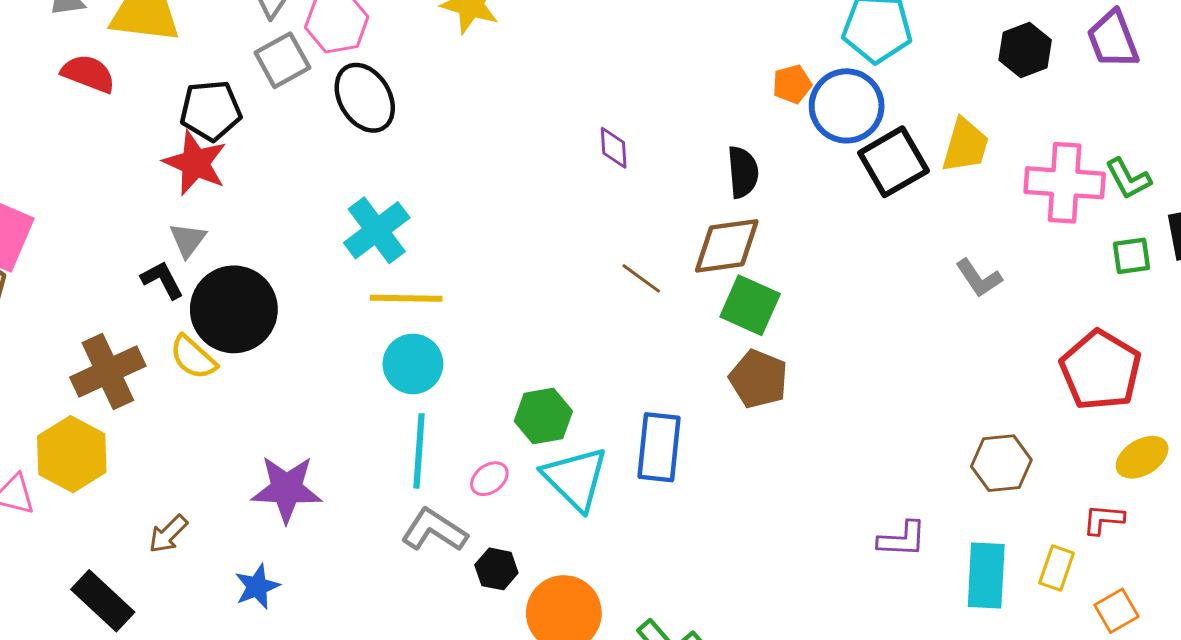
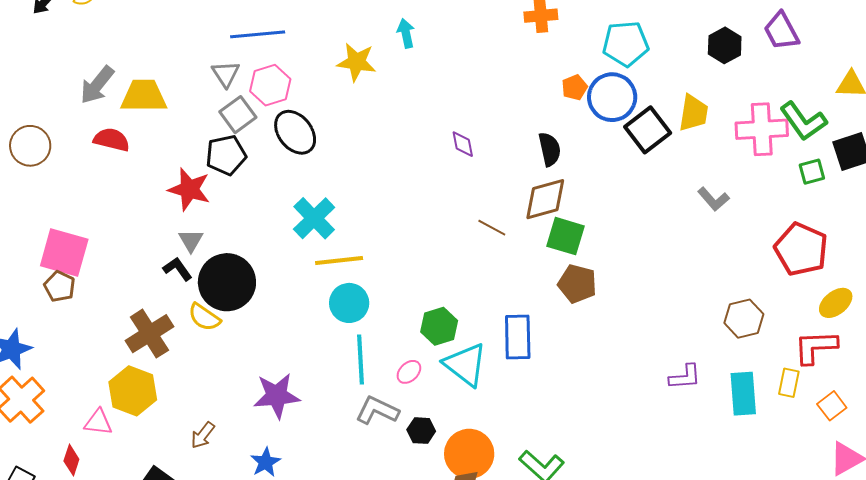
black pentagon: (211, 110) -> (226, 155), moved
green L-shape: (1128, 179) -> (803, 121), size x1.5
red L-shape: (1103, 519) -> (816, 347), size x1.6

